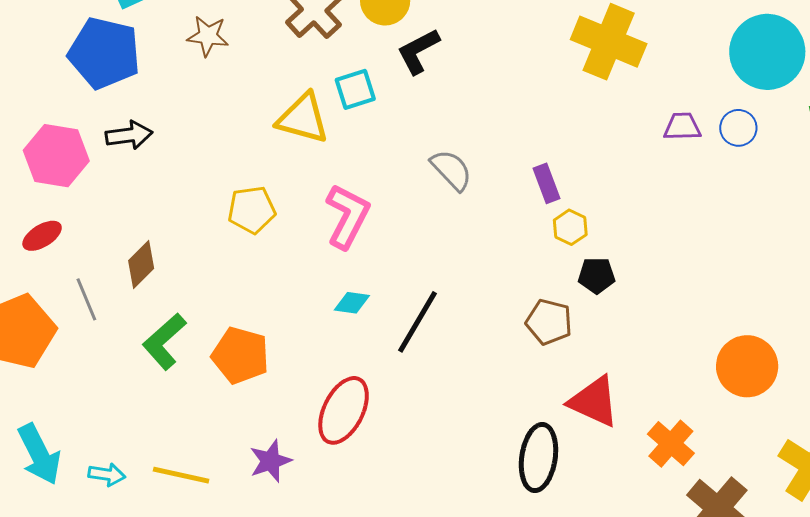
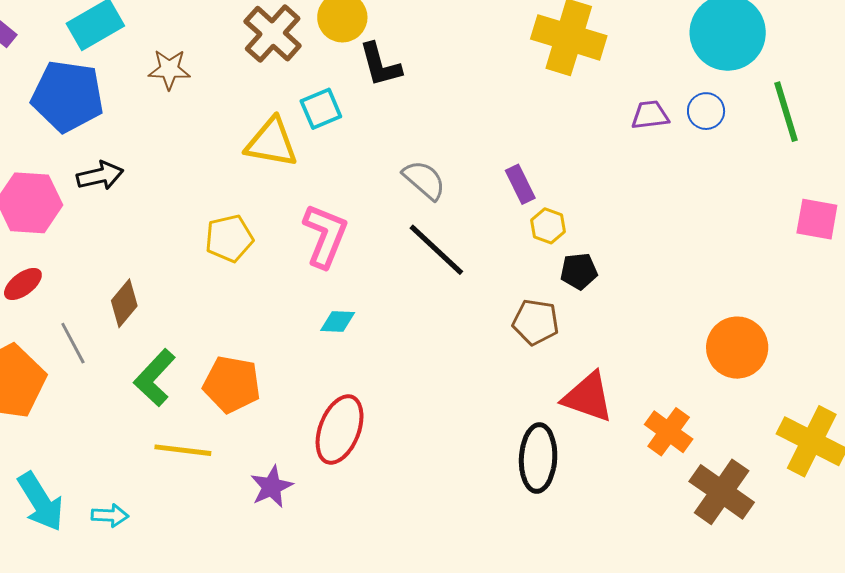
black L-shape: (418, 51) -> (380, 65), turned -72
black line: (418, 322) -> (436, 250), moved, turned -72
yellow line: (181, 475) -> (183, 450), moved

